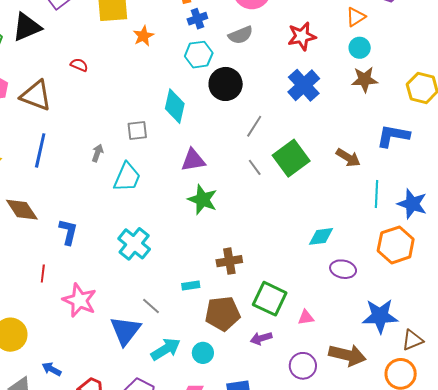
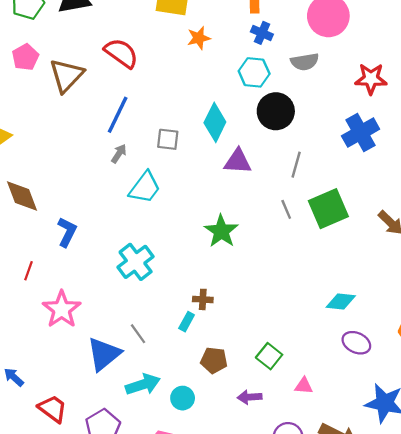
blue cross: (197, 19) -> (262, 33), turned 30
red semicircle: (79, 65) -> (121, 53), size x1.8
brown triangle: (36, 96) -> (66, 75), turned 40
gray line: (254, 126) -> (296, 165), turned -30
blue line: (40, 150) -> (118, 115), moved
purple triangle: (193, 160) -> (238, 161), moved
brown cross: (229, 261) -> (203, 299), moved, size x0.7
cyan rectangle: (191, 285) -> (187, 322), turned -66
green square: (270, 299) -> (269, 356), size x0.7
brown pentagon: (223, 314) -> (214, 360), size x0.7

